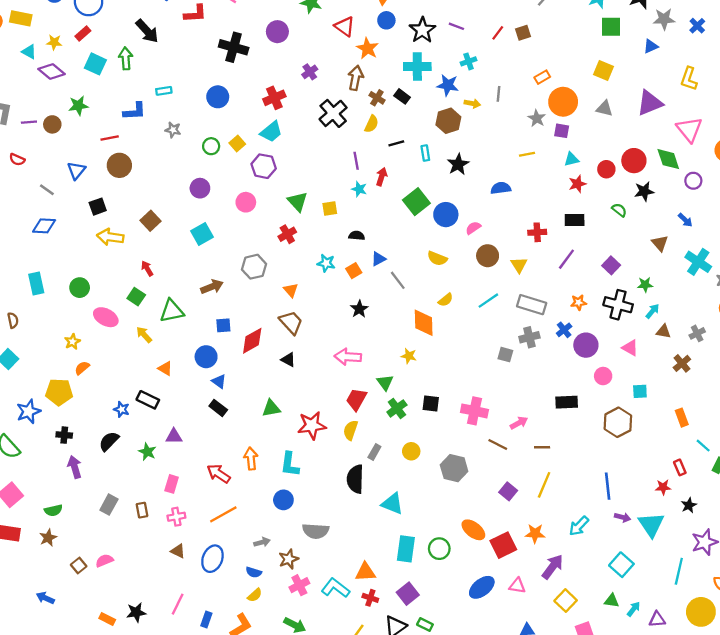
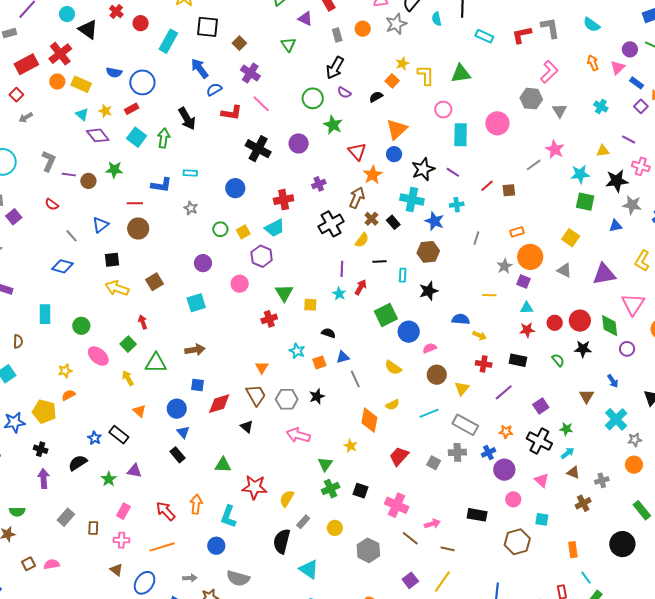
yellow arrow: (472, 103) -> (480, 336), moved
gray hexagon: (254, 267) -> (287, 399), moved
red trapezoid: (356, 399) -> (399, 456), moved

